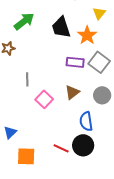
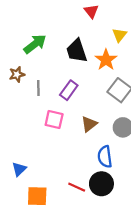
purple rectangle: (75, 62) -> (69, 90), moved, turned -60
gray line: (27, 79) -> (38, 88), moved
pink square: (44, 99) -> (54, 120), moved, turned -30

